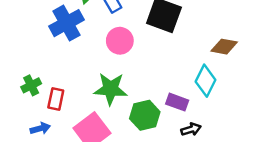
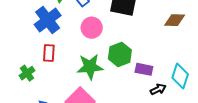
cyan diamond: (205, 81) -> (180, 76), moved
red rectangle: (56, 99) -> (49, 53), moved
green hexagon: (145, 115) -> (120, 54), moved

